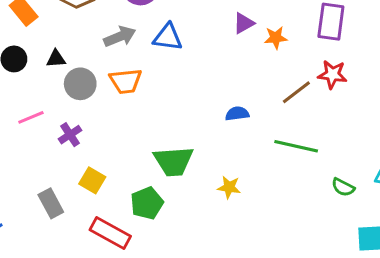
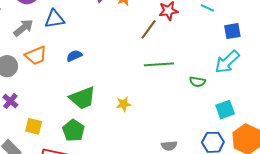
blue semicircle: (237, 114) -> (74, 56), moved

